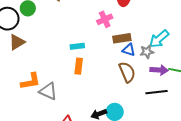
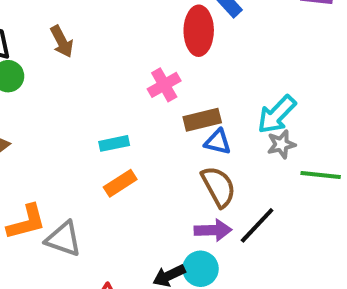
gray star: (147, 52) -> (281, 144), moved
orange rectangle: (79, 66) -> (120, 183), turned 56
purple arrow: (159, 70) -> (213, 230), moved
black line: (156, 92) -> (257, 225), moved, turned -35

